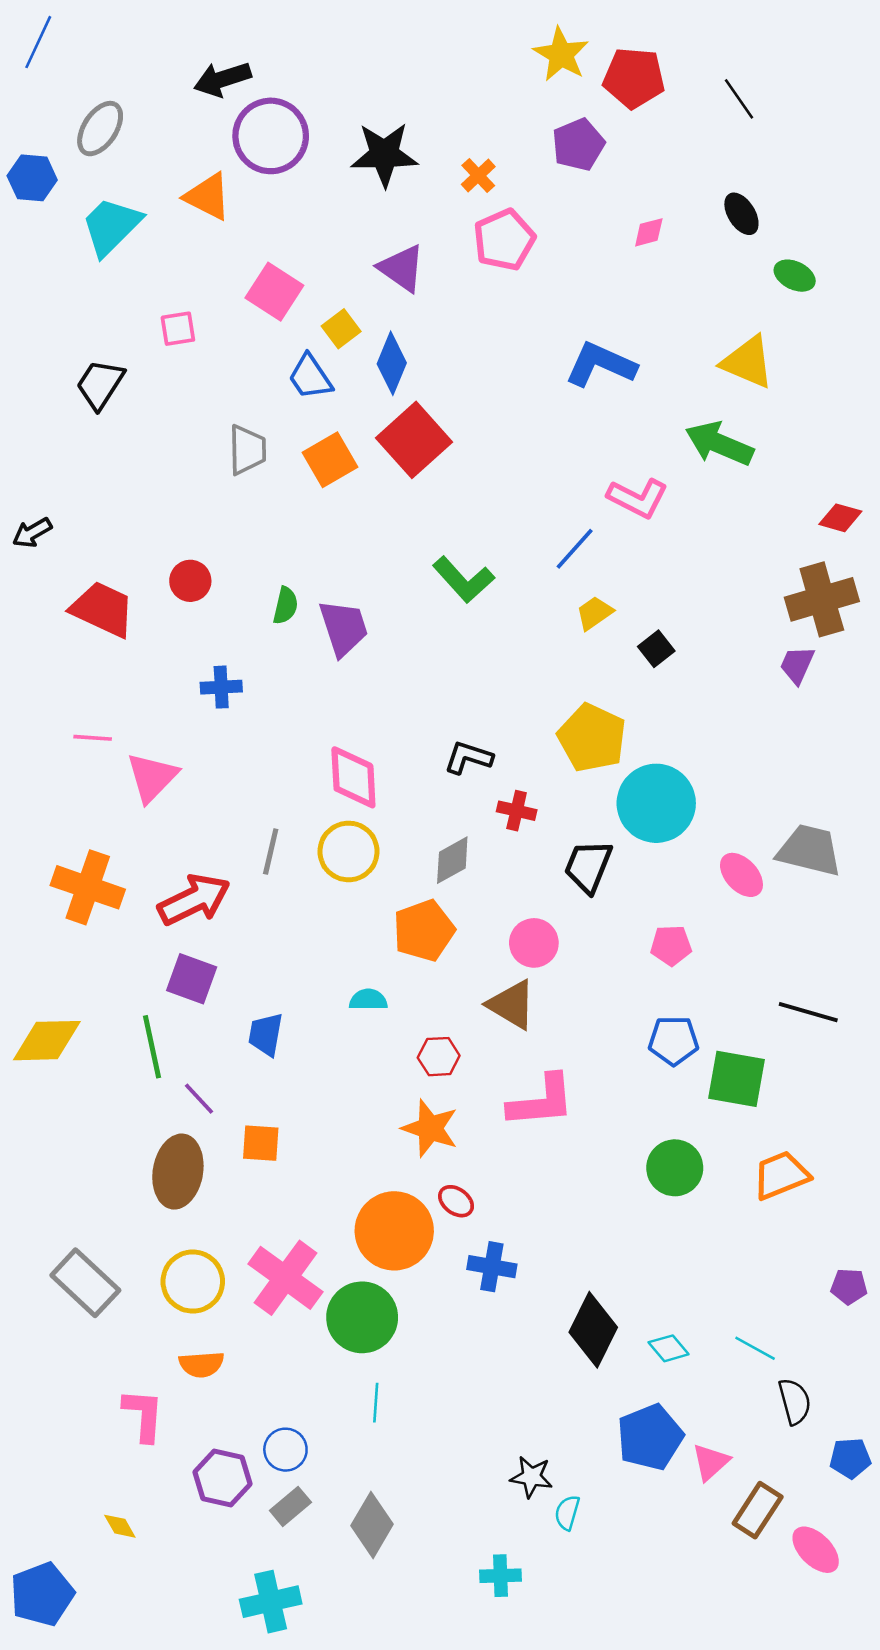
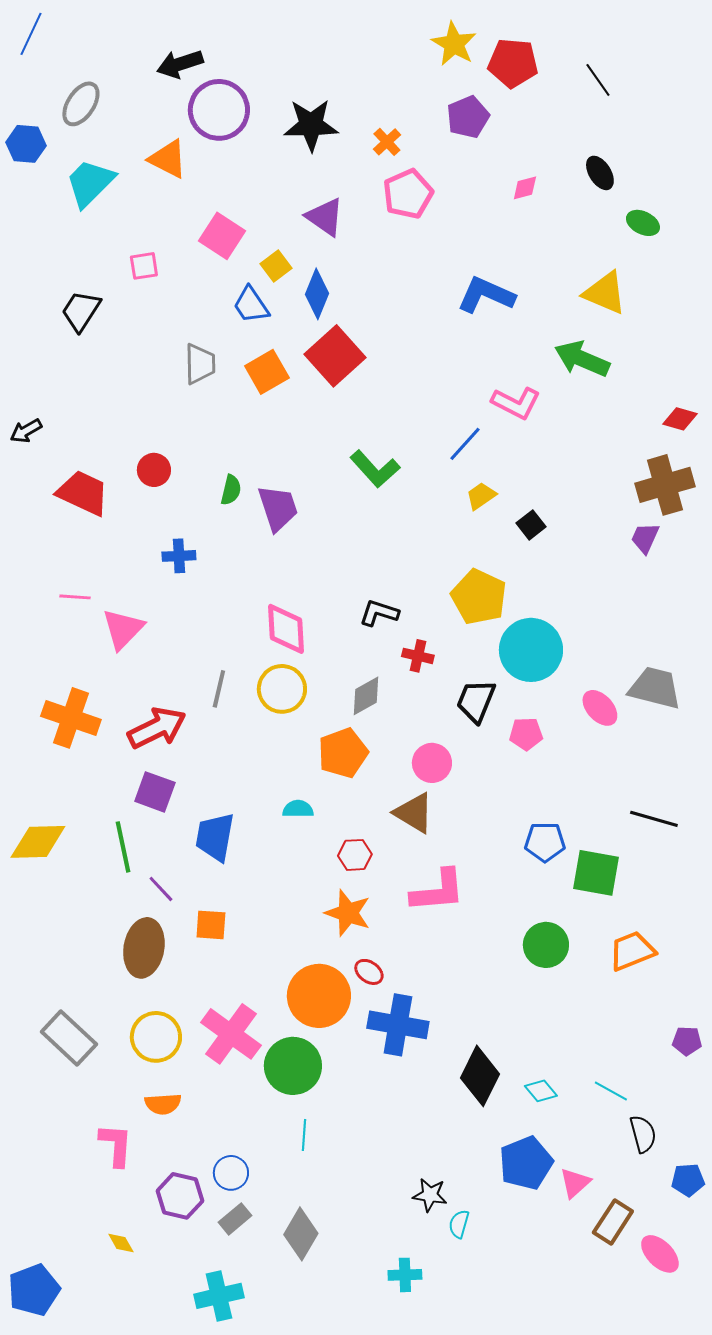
pink pentagon: (671, 945) -> (526, 734), moved
blue trapezoid: (266, 1034) -> (215, 837), size x1.4
blue cross: (492, 1267) -> (398, 1025), size x1.5
yellow diamond: (120, 1526) -> (121, 1243), moved

